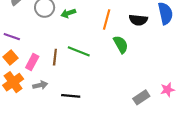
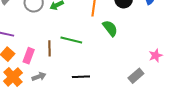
pink star: (168, 90) -> (156, 55), moved
black line: (71, 96) -> (81, 77), moved

